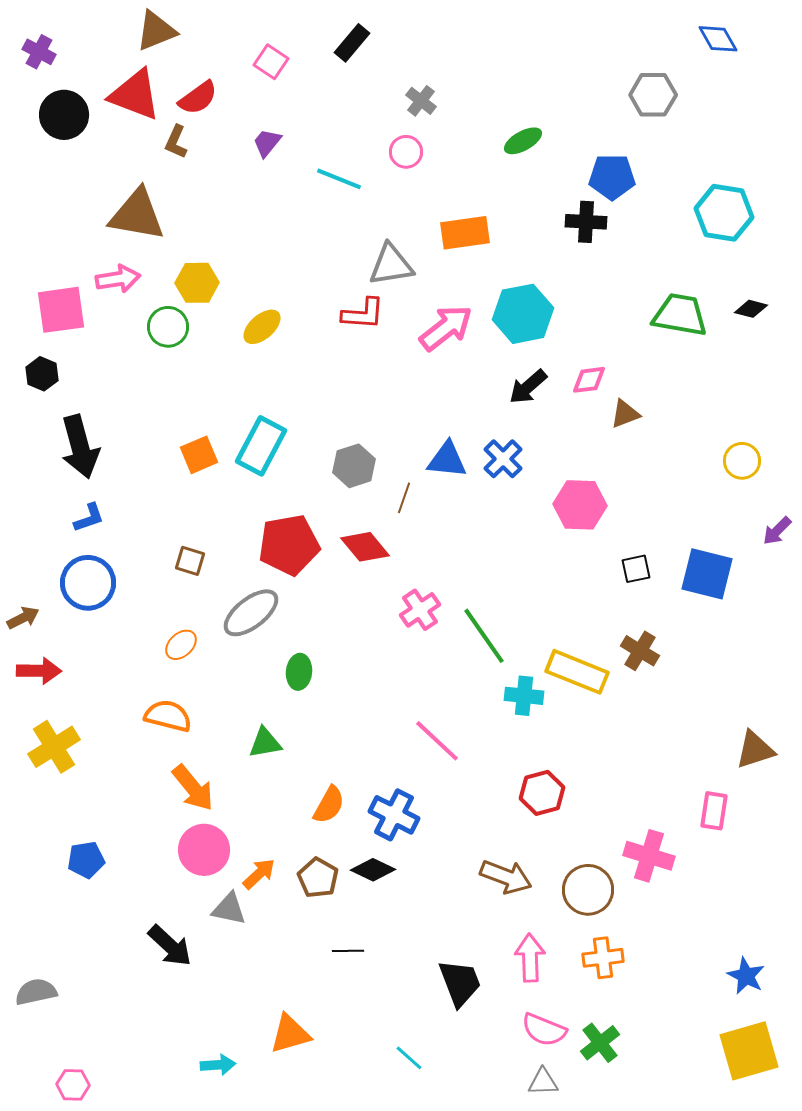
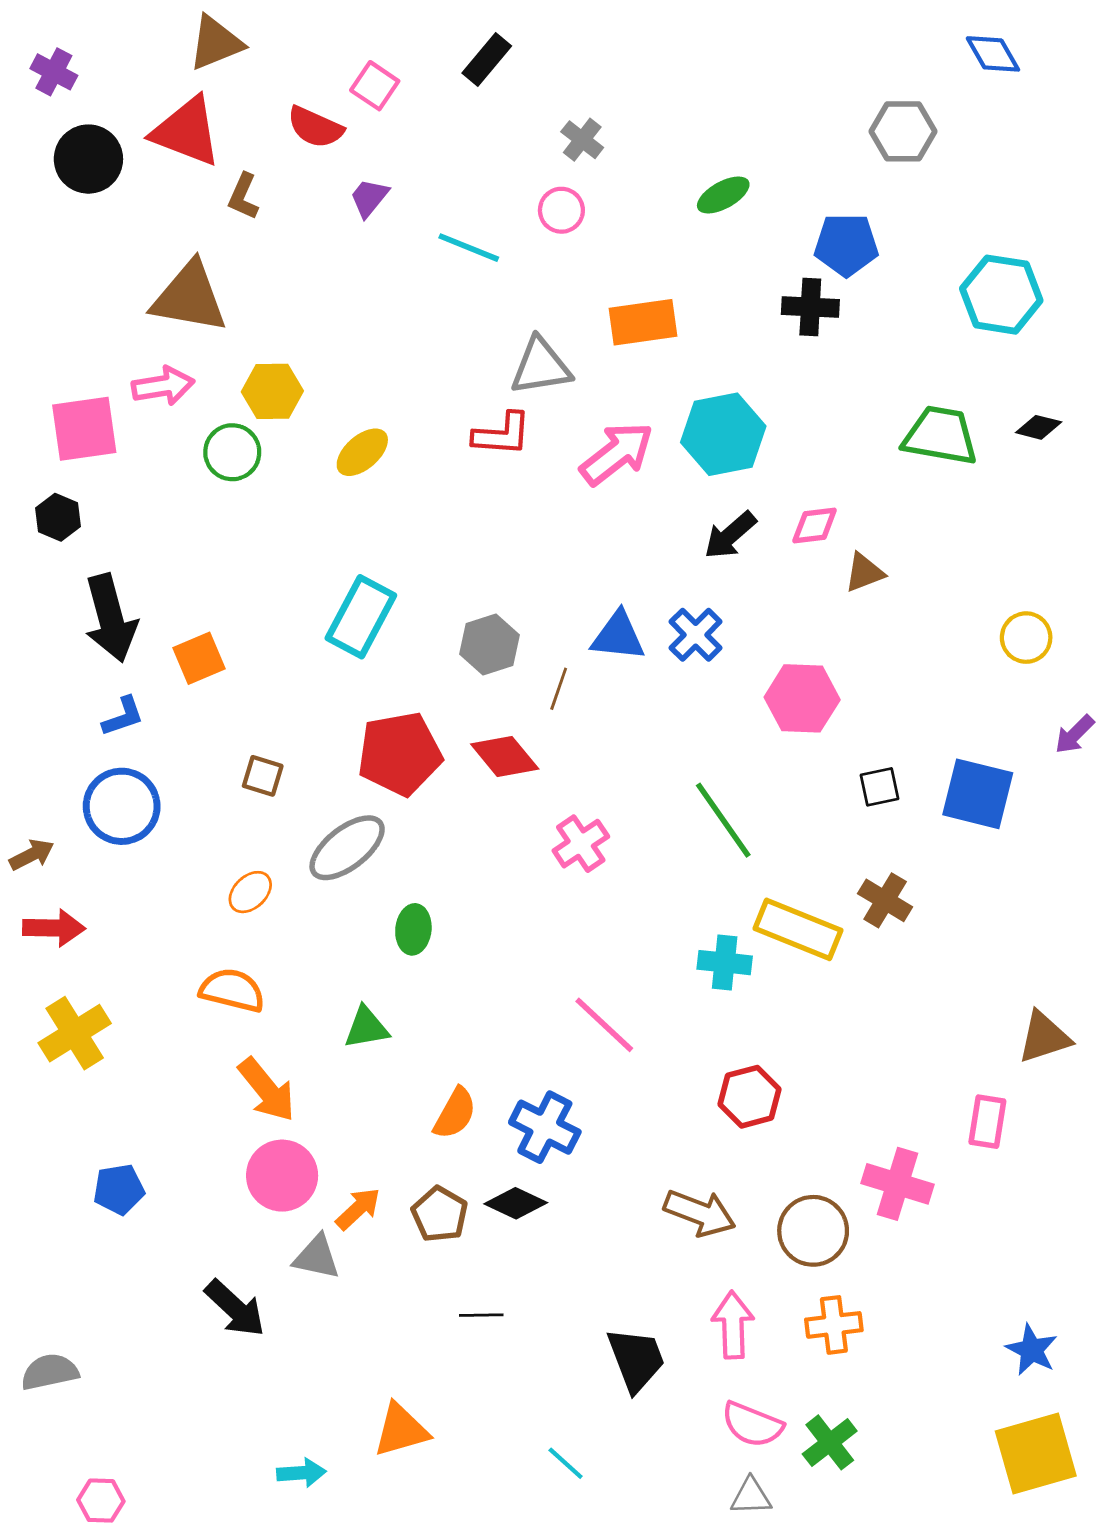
red semicircle: (198, 98) -> (315, 127), moved, turned 60
orange square: (199, 455) -> (199, 658), moved
green line: (484, 636) -> (723, 820), moved

